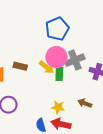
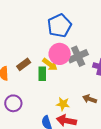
brown rectangle: (20, 66) -> (24, 64), turned -48
green rectangle: (59, 74) -> (42, 74), moved

